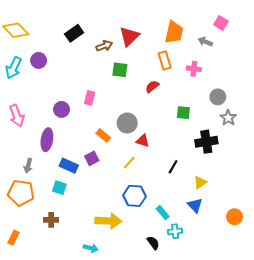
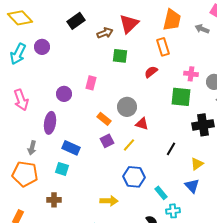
pink cross: (194, 69) -> (191, 74), moved
green square: (183, 113) -> (181, 97), size x1.5
purple square: (92, 158) -> (107, 141), moved
yellow arrow: (108, 221) -> (109, 201), size x0.7

